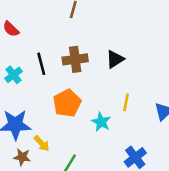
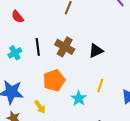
brown cross: (75, 59) -> (65, 47), turned 30
yellow arrow: (42, 143) -> (40, 107), moved

